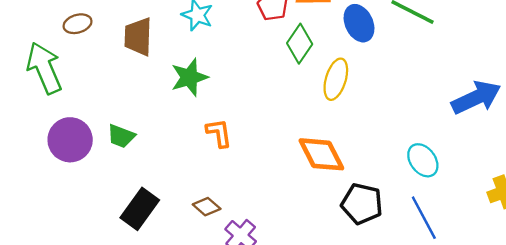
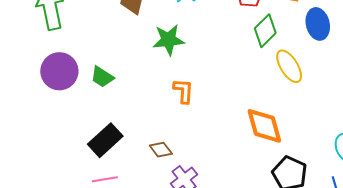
yellow ellipse: (336, 79) -> (289, 66), turned -60

